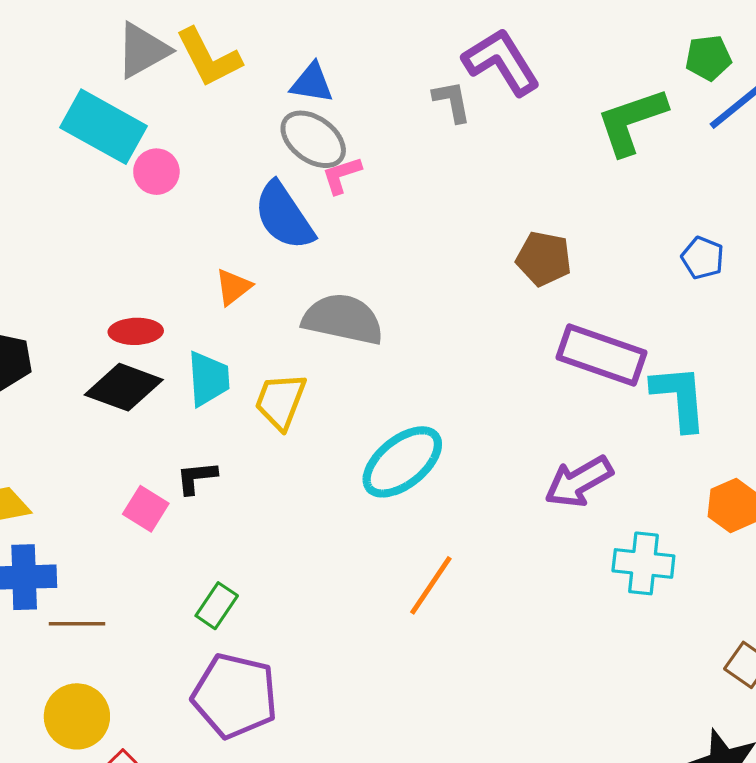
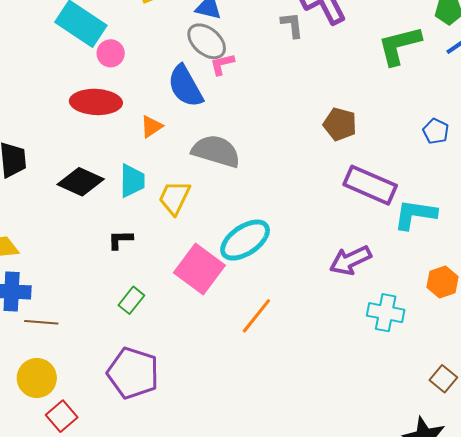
red ellipse: (136, 331) -> (96, 102), moved, size x1.6
cyan L-shape: (679, 398) -> (415, 214), turned -81
pink square: (146, 509) -> (199, 269), moved, size x1.8
green rectangle: (217, 606) -> (131, 300), moved

